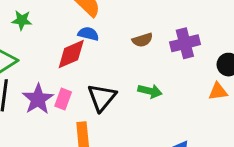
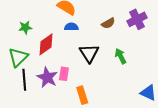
red diamond: (71, 54) -> (46, 44), moved
green arrow: (150, 91) -> (121, 56), turned -119
black triangle: (102, 97) -> (89, 53), moved

